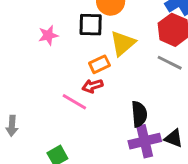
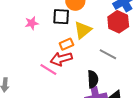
gray line: (170, 63) -> (108, 54), moved
red arrow: (92, 86) -> (61, 59), size x1.5

